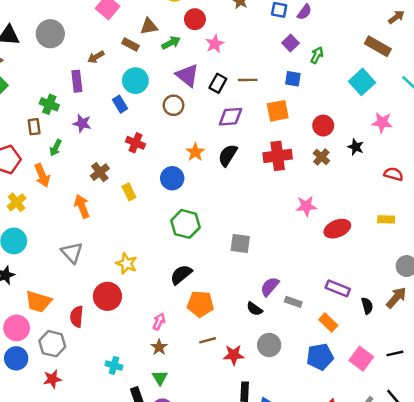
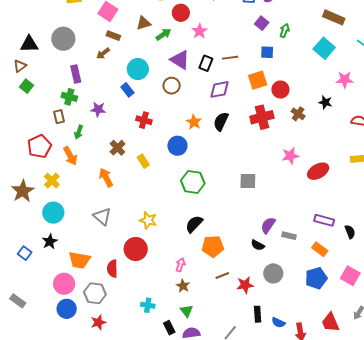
brown rectangle: (131, 45) -> (113, 36), moved
purple rectangle: (77, 81) -> (76, 74), moved
red circle: (323, 126) -> (280, 90), moved
gray square: (240, 244) -> (248, 181), moved

